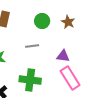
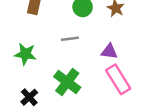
green cross: (30, 80) -> (67, 82), turned 30

